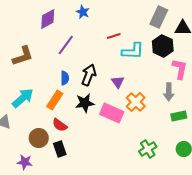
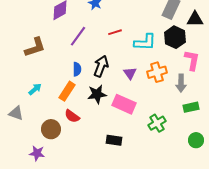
red line: (114, 36) -> (115, 32), moved
cyan arrow: (23, 98) -> (35, 89), size x0.6
orange cross: (136, 102) -> (157, 72), moved, turned 30
black rectangle: (60, 149) -> (114, 140), moved, turned -63
green cross: (148, 149) -> (157, 123), moved

